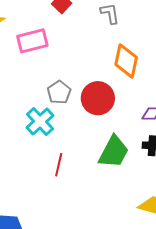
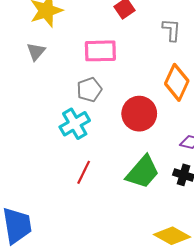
pink rectangle: (32, 41) -> (100, 51), moved
gray pentagon: (59, 92) -> (89, 90), moved

